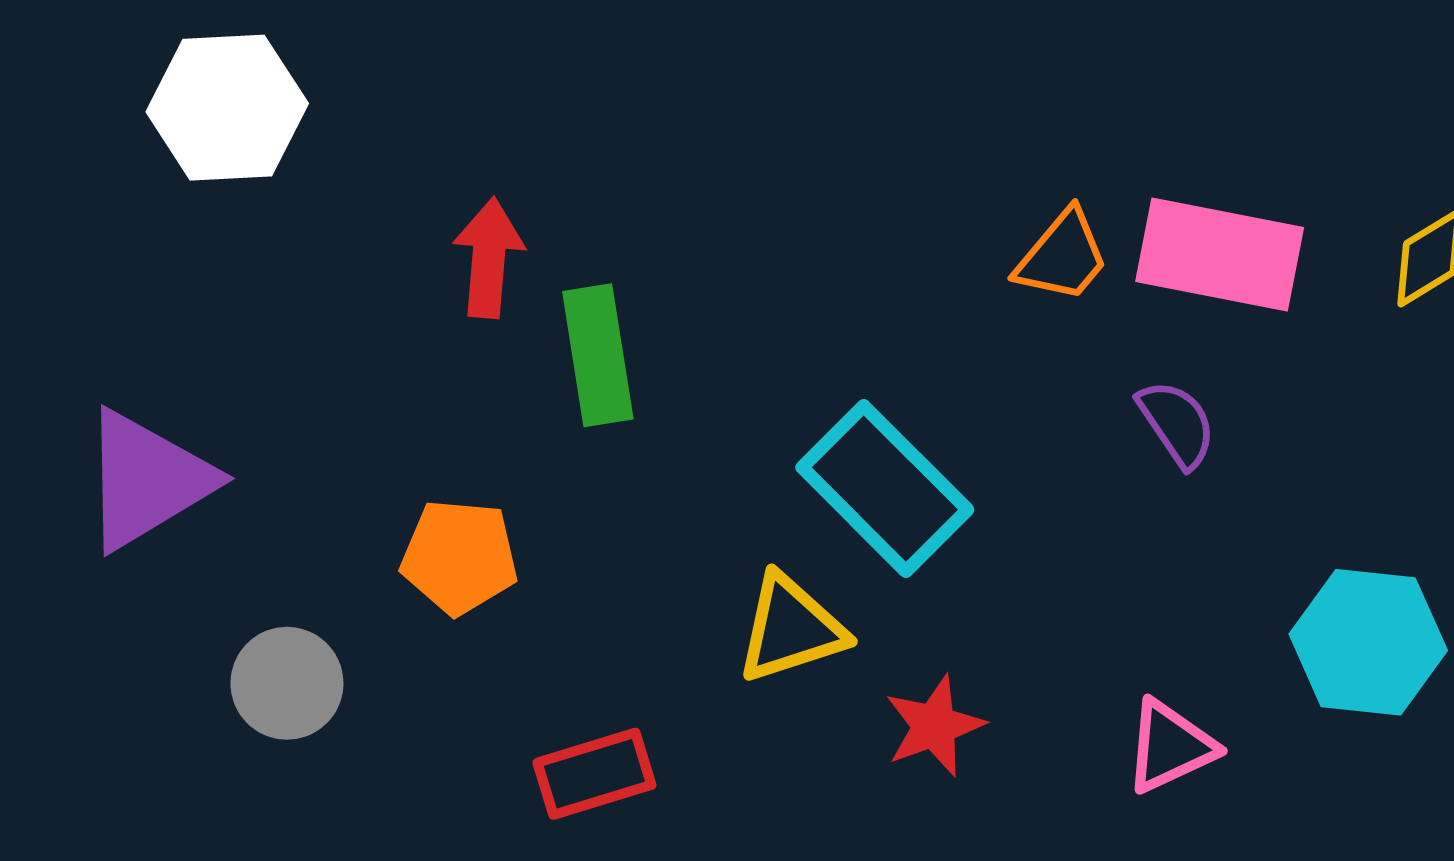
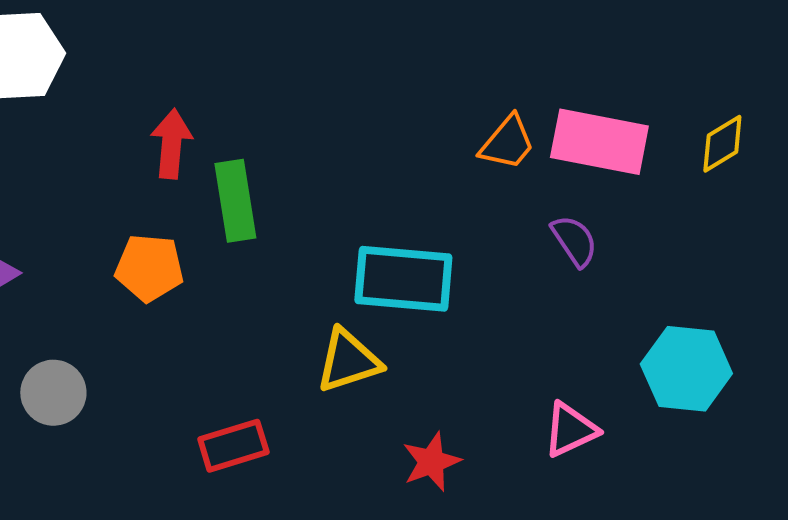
cyan rectangle: (885, 489) -> (403, 279), turned -40
orange pentagon: (459, 557) -> (149, 268), moved
red star: (934, 726) -> (431, 462), moved

